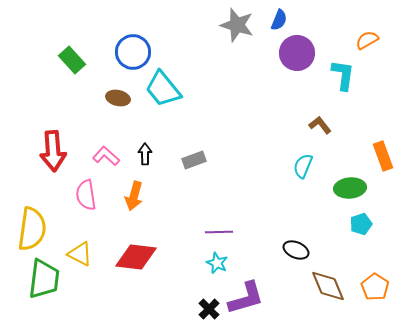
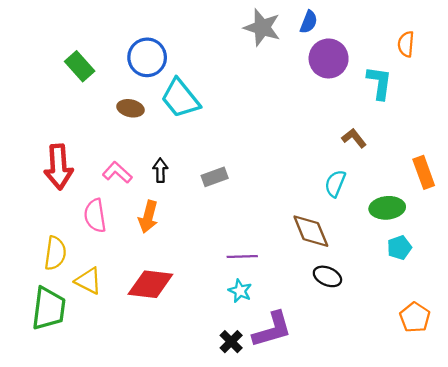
orange semicircle: (367, 40) -> (406, 44), turned -55
yellow semicircle: (32, 229) -> (55, 253), moved, size x0.7
brown diamond: (328, 286) -> (311, 231), moved

